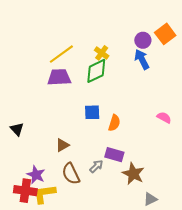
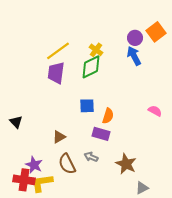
purple trapezoid: (59, 77) -> (56, 73), turned -80
purple rectangle: (114, 155) -> (101, 134), moved
gray arrow: (96, 166) -> (91, 157), turned -112

